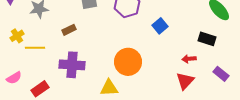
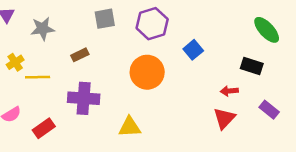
orange circle: (128, 62) -> (147, 72), moved

